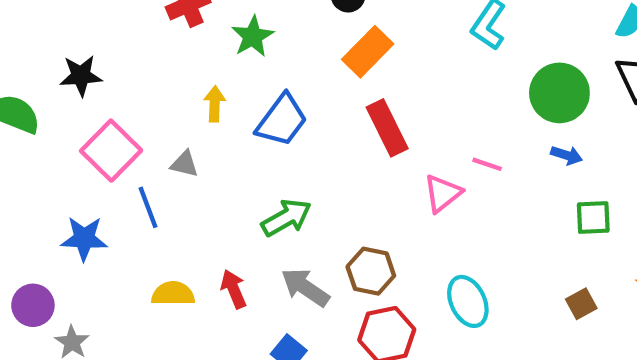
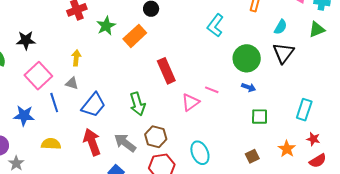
orange rectangle: (368, 52) -> (135, 36), moved
yellow arrow: (215, 104) -> (76, 58), moved
blue trapezoid: (282, 120) -> (93, 105), moved
green arrow: (286, 218) -> (137, 104), moved, turned 100
red arrow: (234, 289) -> (92, 142), size x1.5
yellow semicircle: (173, 294) -> (51, 144), moved

